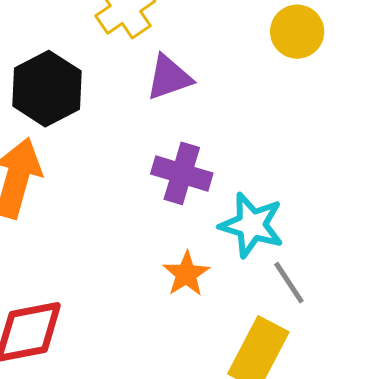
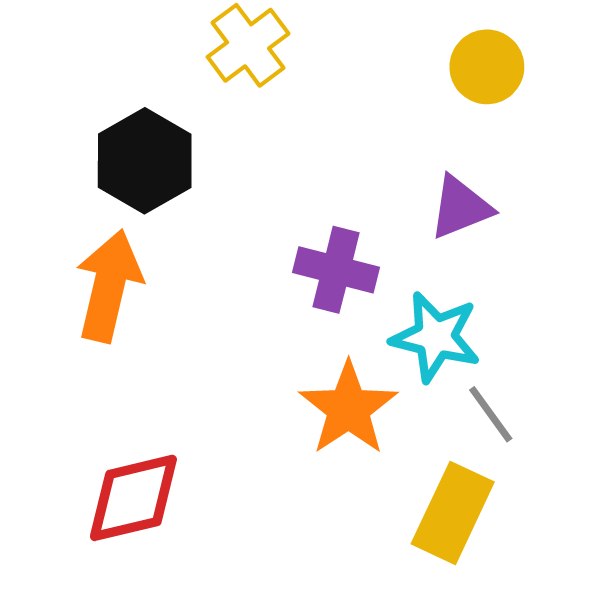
purple triangle: (169, 77) -> (460, 207), moved
orange star: (186, 274) -> (348, 408), size x1.5

